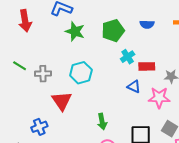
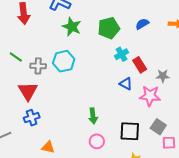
blue semicircle: (147, 24) -> (142, 24), turned 144
red rectangle: (147, 66) -> (140, 65), turned 56
cyan hexagon: (81, 73) -> (64, 61), moved
red triangle: (62, 101) -> (28, 91), moved

